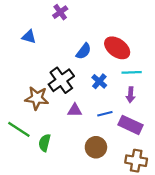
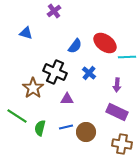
cyan line: (132, 72) -> (127, 57), moved
black cross: (61, 80) -> (55, 72), turned -30
brown star: (37, 98) -> (33, 88), turned 30
blue line: (105, 114) -> (66, 127), moved

